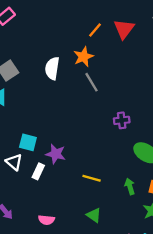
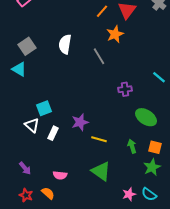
orange star: (83, 57) -> (115, 34), moved
cyan square: (28, 142) -> (44, 108), turned -35
purple star: (56, 154) -> (80, 122), moved, turned -30
green triangle: (94, 215) -> (101, 171), size x1.5

